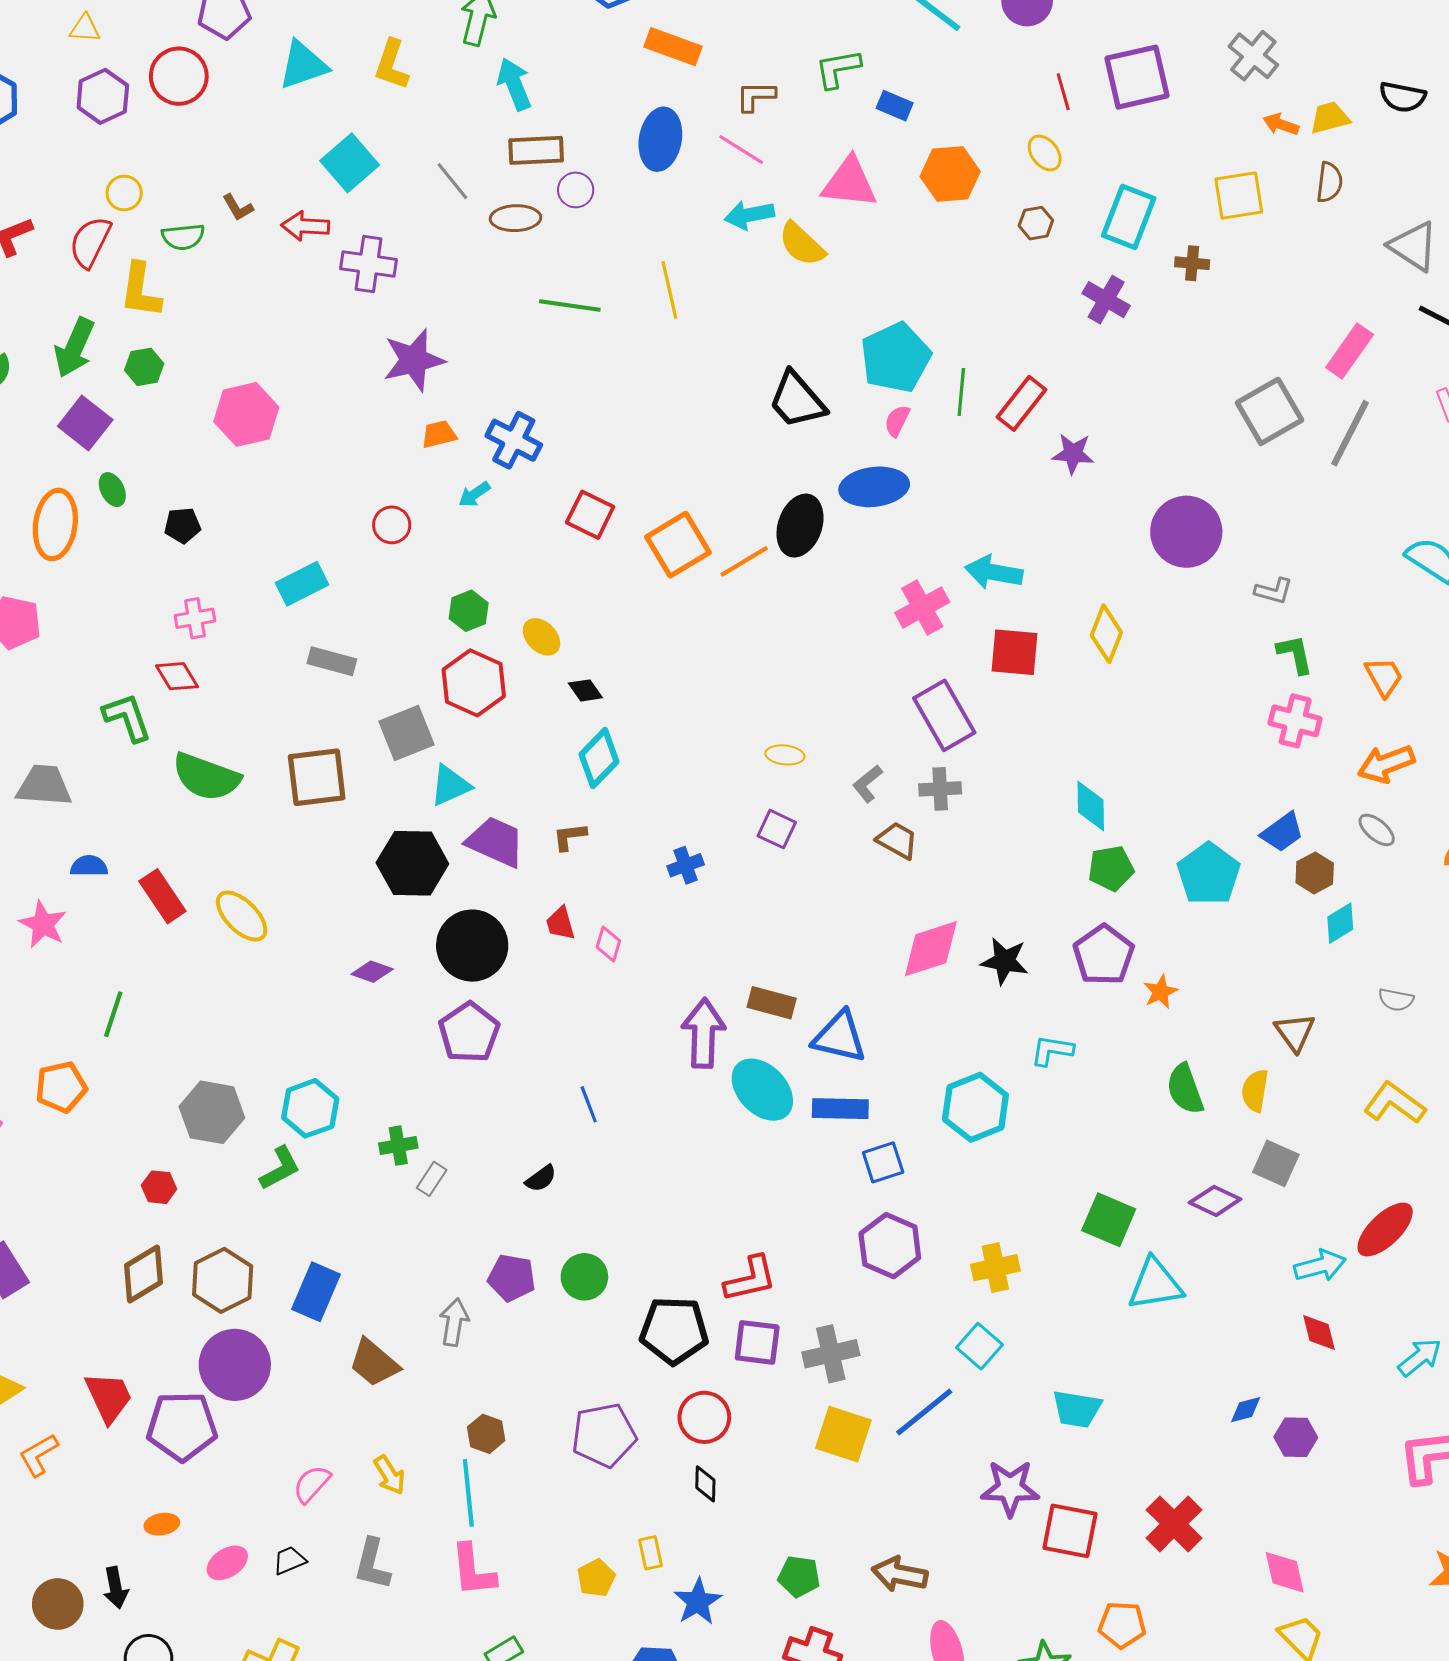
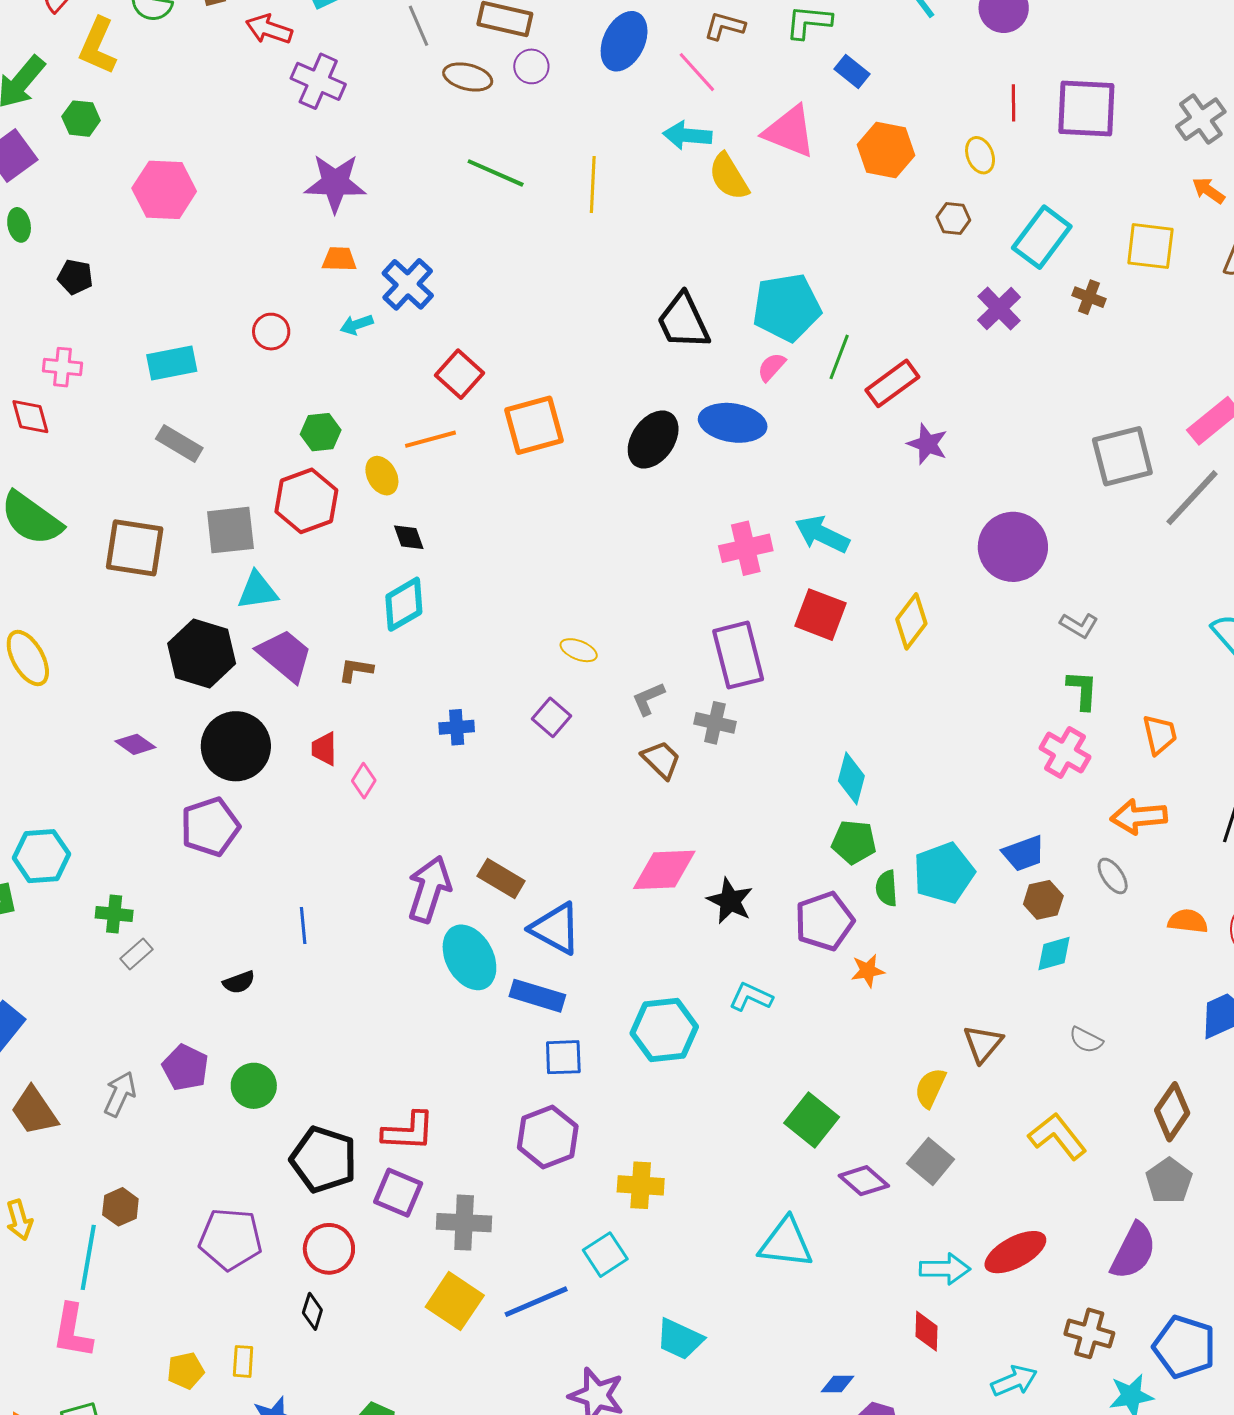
orange line: (744, 561) -> (431, 439), moved
green semicircle: (1185, 1089) -> (887, 888), moved, size x0.7
green square: (1109, 1220) -> (812, 1120), moved

